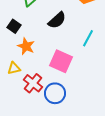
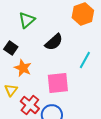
pink square: (61, 61) -> (58, 83), turned -30
yellow triangle: (14, 68) -> (11, 90), turned -40

